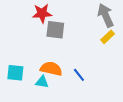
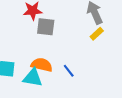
cyan triangle: (42, 82) -> (33, 78), size x1.5

